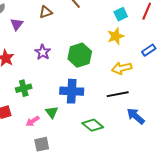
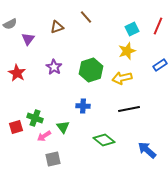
yellow arrow: (122, 68) -> (122, 78), moved
green cross: (24, 88) -> (35, 118), moved, turned 35
blue cross: (72, 91) -> (83, 106), size x0.6
blue arrow: (136, 116) -> (147, 150), moved

